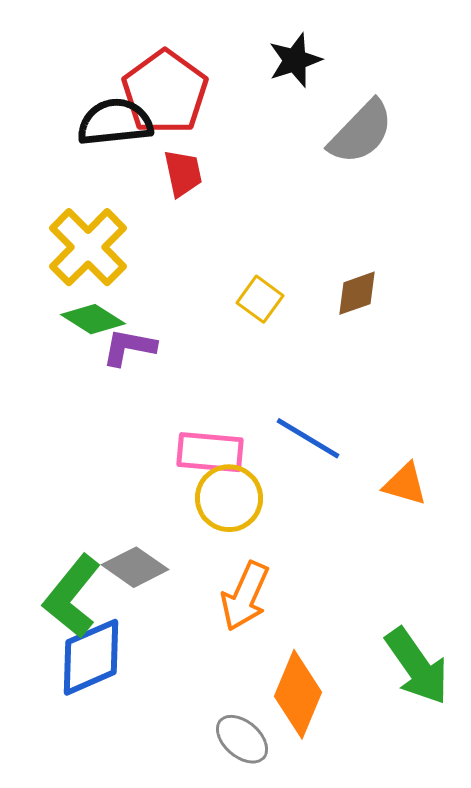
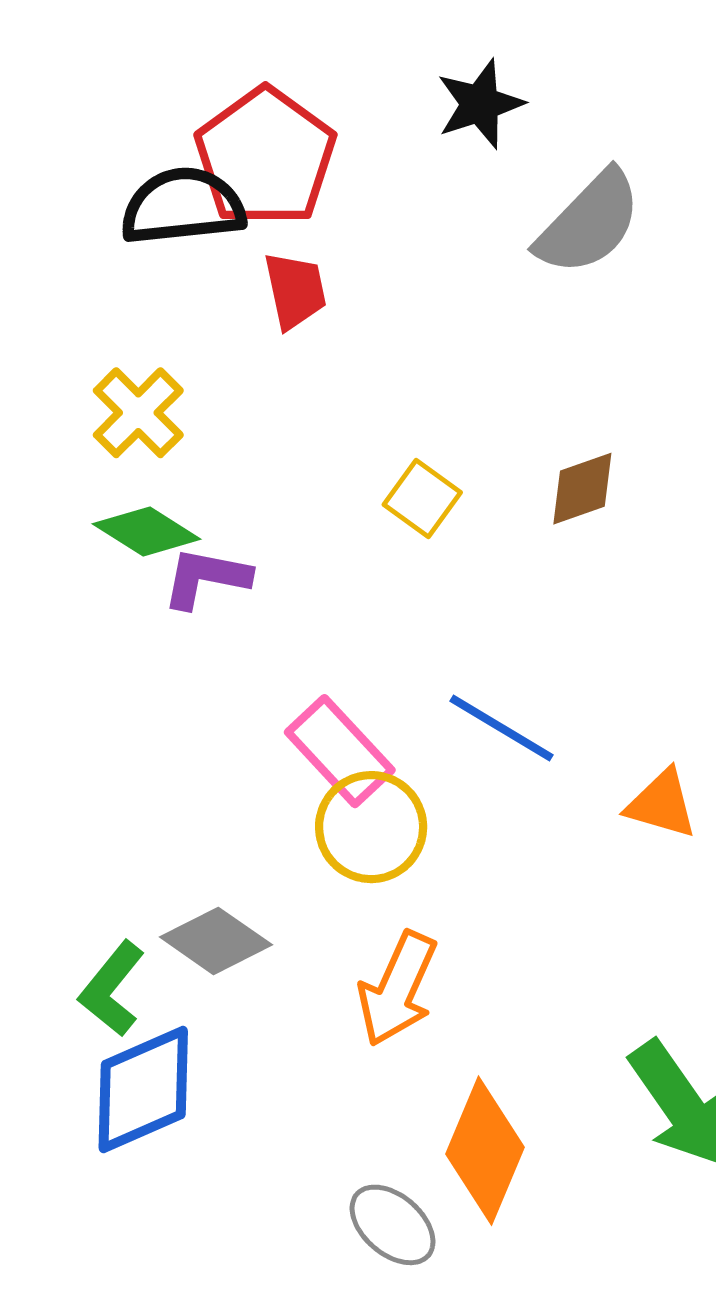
yellow cross: (88, 247) -> (138, 413), size x0.7
pink rectangle: (210, 452) -> (340, 751), turned 42
green L-shape: (72, 596) -> (112, 989), size x0.7

